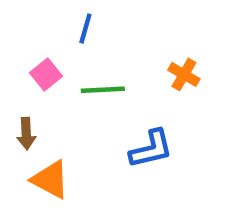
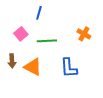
blue L-shape: (151, 149) -> (69, 68), turned 100
orange triangle: (50, 180) -> (33, 67), moved

